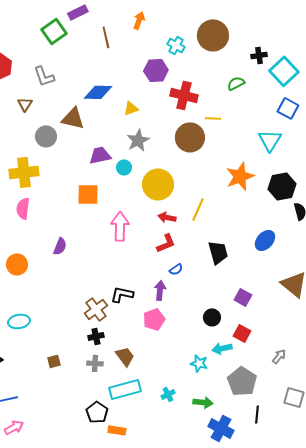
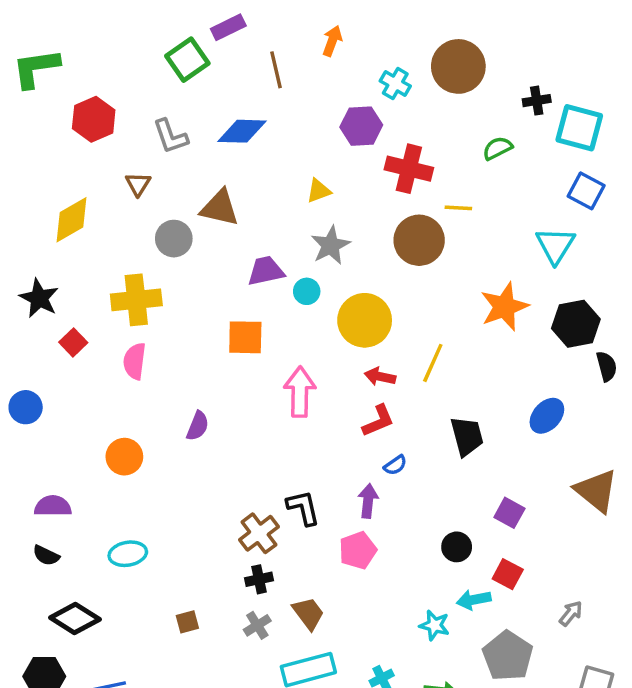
cyan square: (284, 71) -> (579, 128), turned -32
blue diamond: (98, 92) -> (242, 131), moved
black L-shape: (122, 294) -> (303, 508), turned 65
gray cross: (95, 363) -> (257, 625), turned -35

